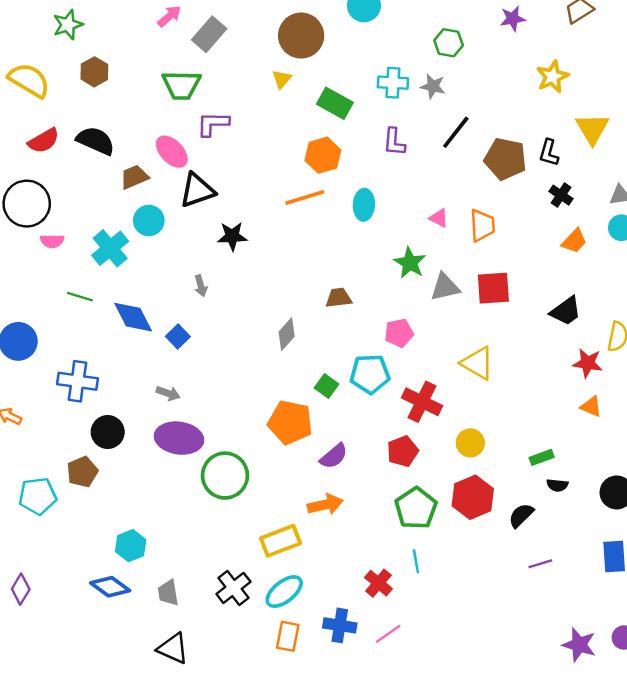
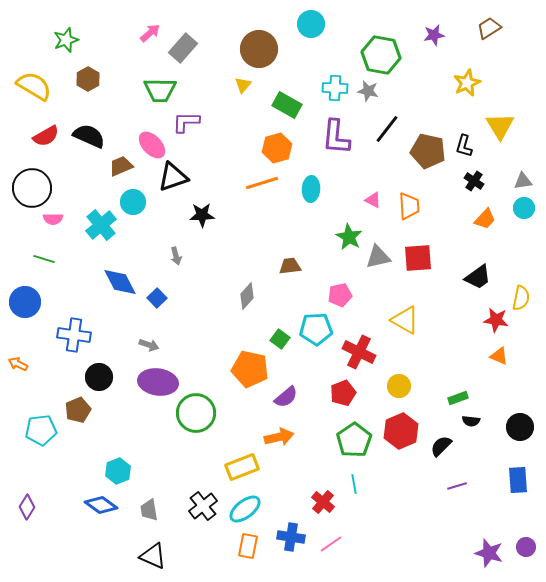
green hexagon: (449, 43) -> (381, 55), size x1.6
purple L-shape: (394, 142) -> (336, 137), size x1.5
green line: (80, 297) -> (44, 259), moved

